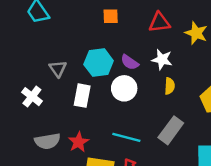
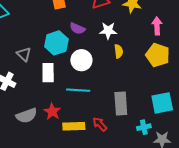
purple semicircle: (130, 62) -> (77, 28), moved
gray rectangle: (171, 130) -> (121, 104), moved, turned -30
cyan line: (126, 137) -> (78, 90), moved

